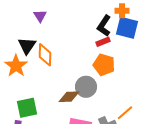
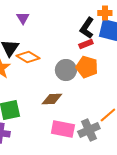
orange diamond: (45, 55) -> (28, 57), turned -60
gray circle: (86, 87) -> (66, 70), moved

